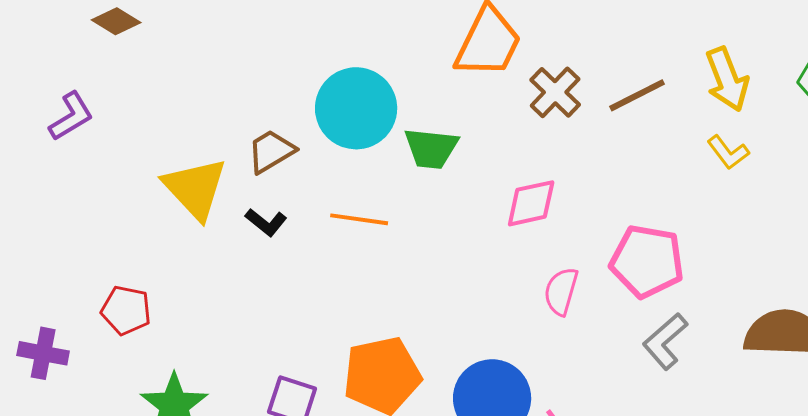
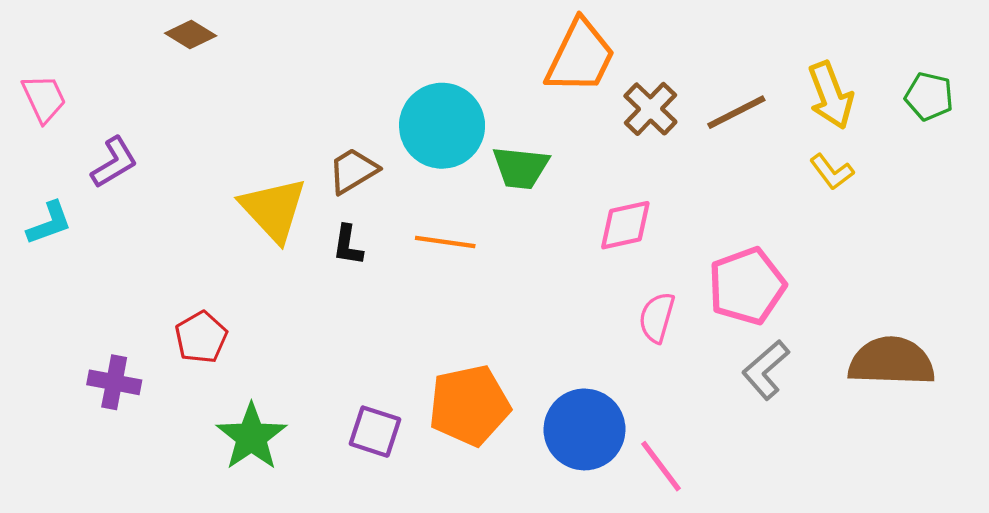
purple L-shape: (71, 116) -> (114, 162), moved
black L-shape: (266, 222) -> (348, 245), turned 60
pink pentagon: (647, 261) -> (747, 286), turned -30
red pentagon: (126, 310) -> (201, 337), turned 30

